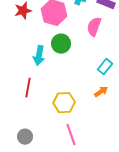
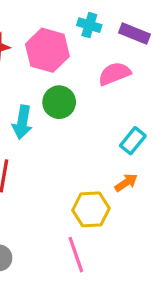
pink semicircle: (94, 27) -> (114, 74), turned 48
yellow hexagon: (64, 103) -> (91, 209), moved

